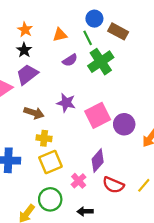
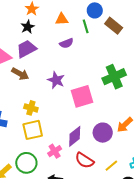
green cross: (101, 62) -> (114, 77), moved
brown arrow: (34, 113) -> (20, 74), moved
purple circle: (124, 124) -> (103, 133), moved

